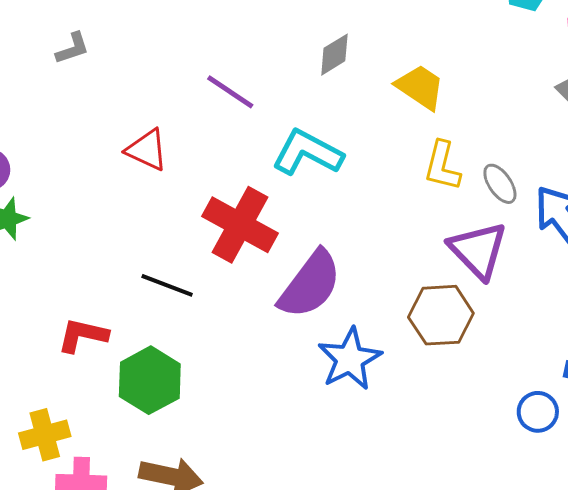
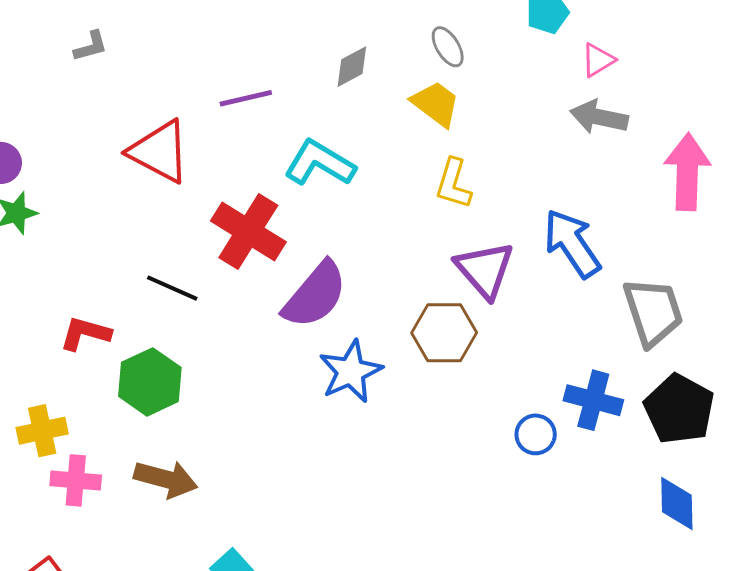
purple line: (230, 92) -> (246, 98), turned -50
red triangle: (147, 150) -> (159, 152), size x1.5
gray ellipse: (500, 184) -> (448, 47), moved

